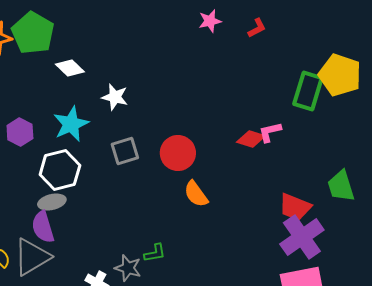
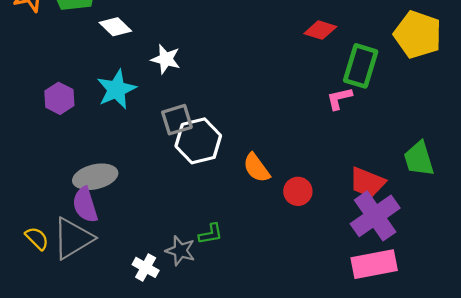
green rectangle: (308, 91) -> (361, 66), moved
red diamond: (251, 139) -> (320, 30), moved
red circle: (178, 153) -> (298, 191), moved, size x0.7
white hexagon: (60, 170) -> (198, 141), moved
gray ellipse: (52, 202) -> (95, 177), size x1.4

